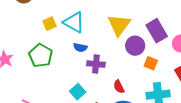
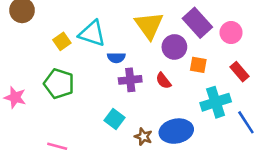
blue semicircle: (80, 47) -> (116, 58), moved
red semicircle: (119, 87) -> (163, 81), moved

